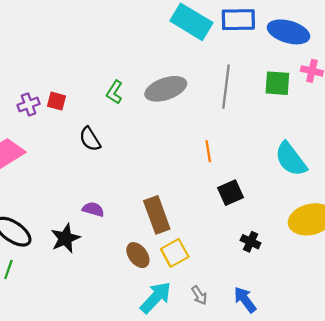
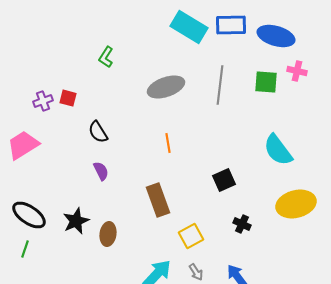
green L-shape: (114, 92) -> (106, 57), moved
orange line: (208, 151) -> (168, 143), moved
purple semicircle: (93, 209) -> (101, 171), moved, turned 48
yellow square: (175, 253) -> (191, 236), moved
brown ellipse: (138, 255) -> (108, 234), moved, turned 45

